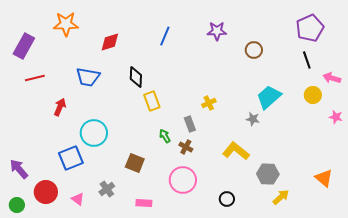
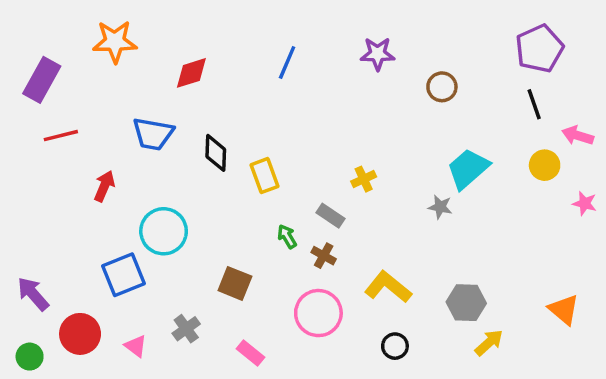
black diamond: (136, 77) -> (216, 153), moved
gray rectangle: (190, 124) -> (331, 216), turned -35
yellow L-shape: (236, 151) -> (388, 287), moved
pink rectangle: (144, 203) -> (251, 353), turned 35

